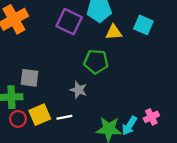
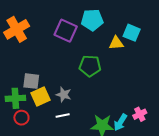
yellow triangle: (114, 32) -> (116, 43), moved
gray star: (78, 90) -> (64, 95), moved
yellow square: (40, 115) -> (41, 97), moved

